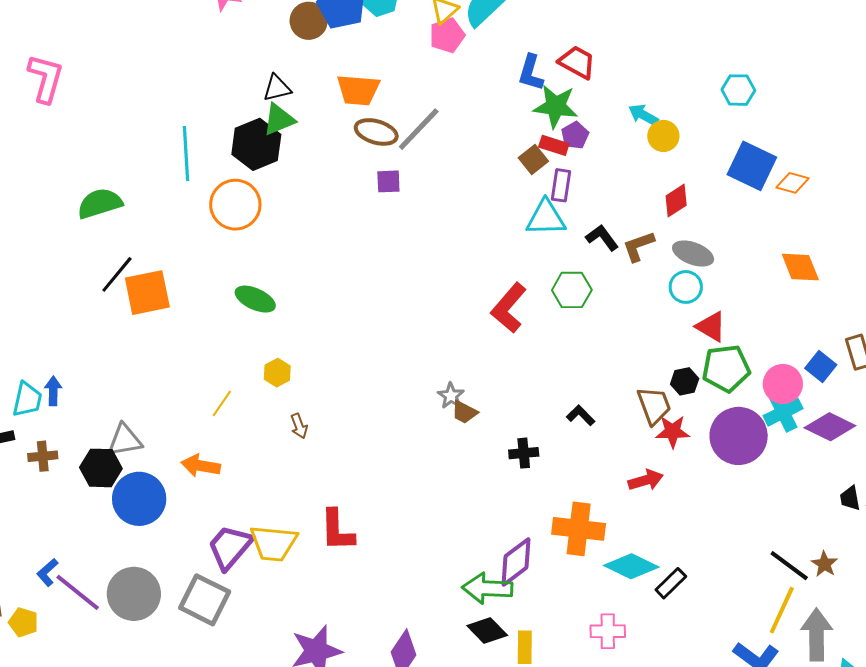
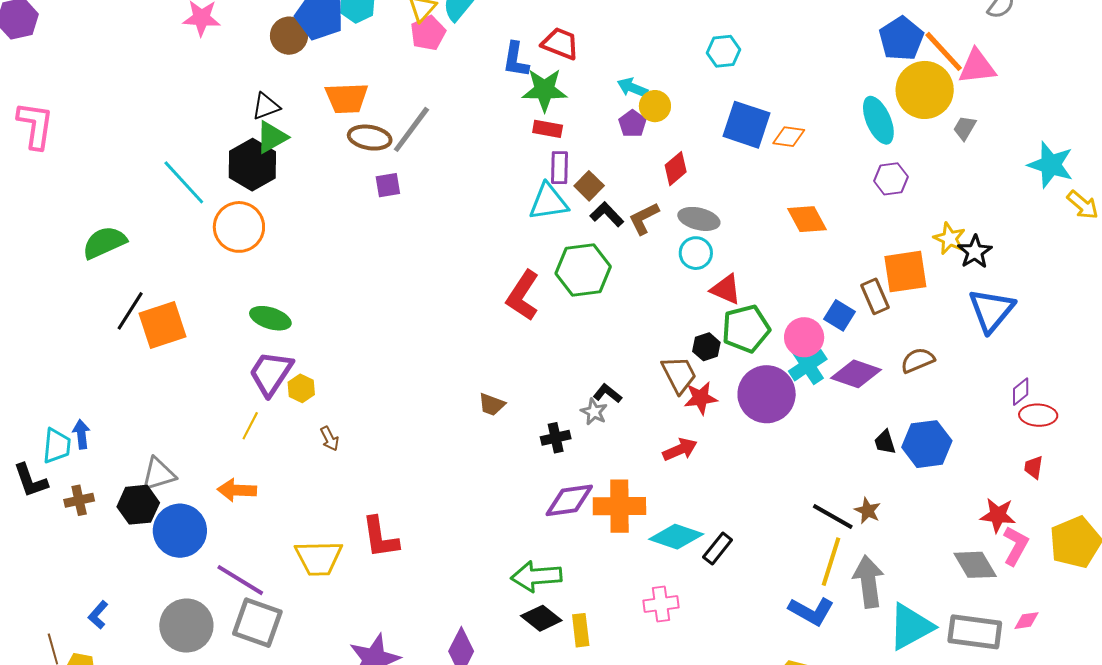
purple pentagon: (575, 135) -> (632, 124), moved
cyan line: (186, 154) -> (184, 182), turned -32
brown square: (533, 159) -> (589, 186), moved
green hexagon: (572, 290) -> (583, 270), size x1.4
gray star: (451, 396) -> (594, 412), moved
purple trapezoid: (230, 547) -> (271, 373), moved
purple diamond: (516, 562) -> (569, 500), moved, turned 36
purple line: (78, 592) -> (240, 580), moved

